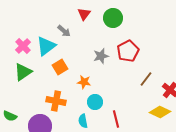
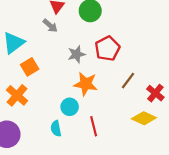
gray arrow: (64, 31) -> (50, 26), moved
orange star: (84, 82) -> (86, 84), moved, size x1.5
orange cross: (56, 101) -> (17, 95), moved, turned 30

